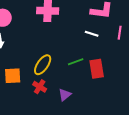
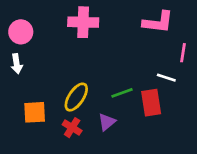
white line: (92, 34) -> (166, 78), moved
purple triangle: (65, 95) -> (107, 122), moved

